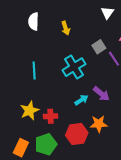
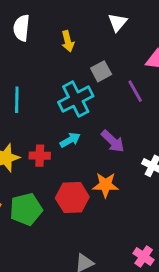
white triangle: (107, 13) -> (118, 22), moved
gray square: (99, 47) -> (101, 71), moved
cyan arrow: (81, 100) -> (70, 140), moved
red cross: (51, 116) -> (40, 156), moved

